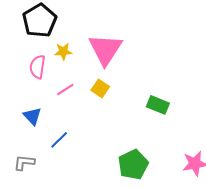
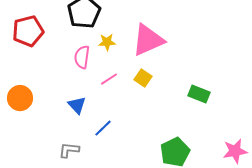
pink triangle: (105, 49) -> (148, 40), turned 33

